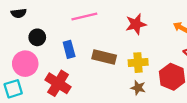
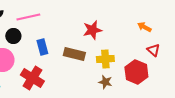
pink line: (84, 17) -> (28, 17), moved
red star: (136, 24) -> (92, 30), moved

